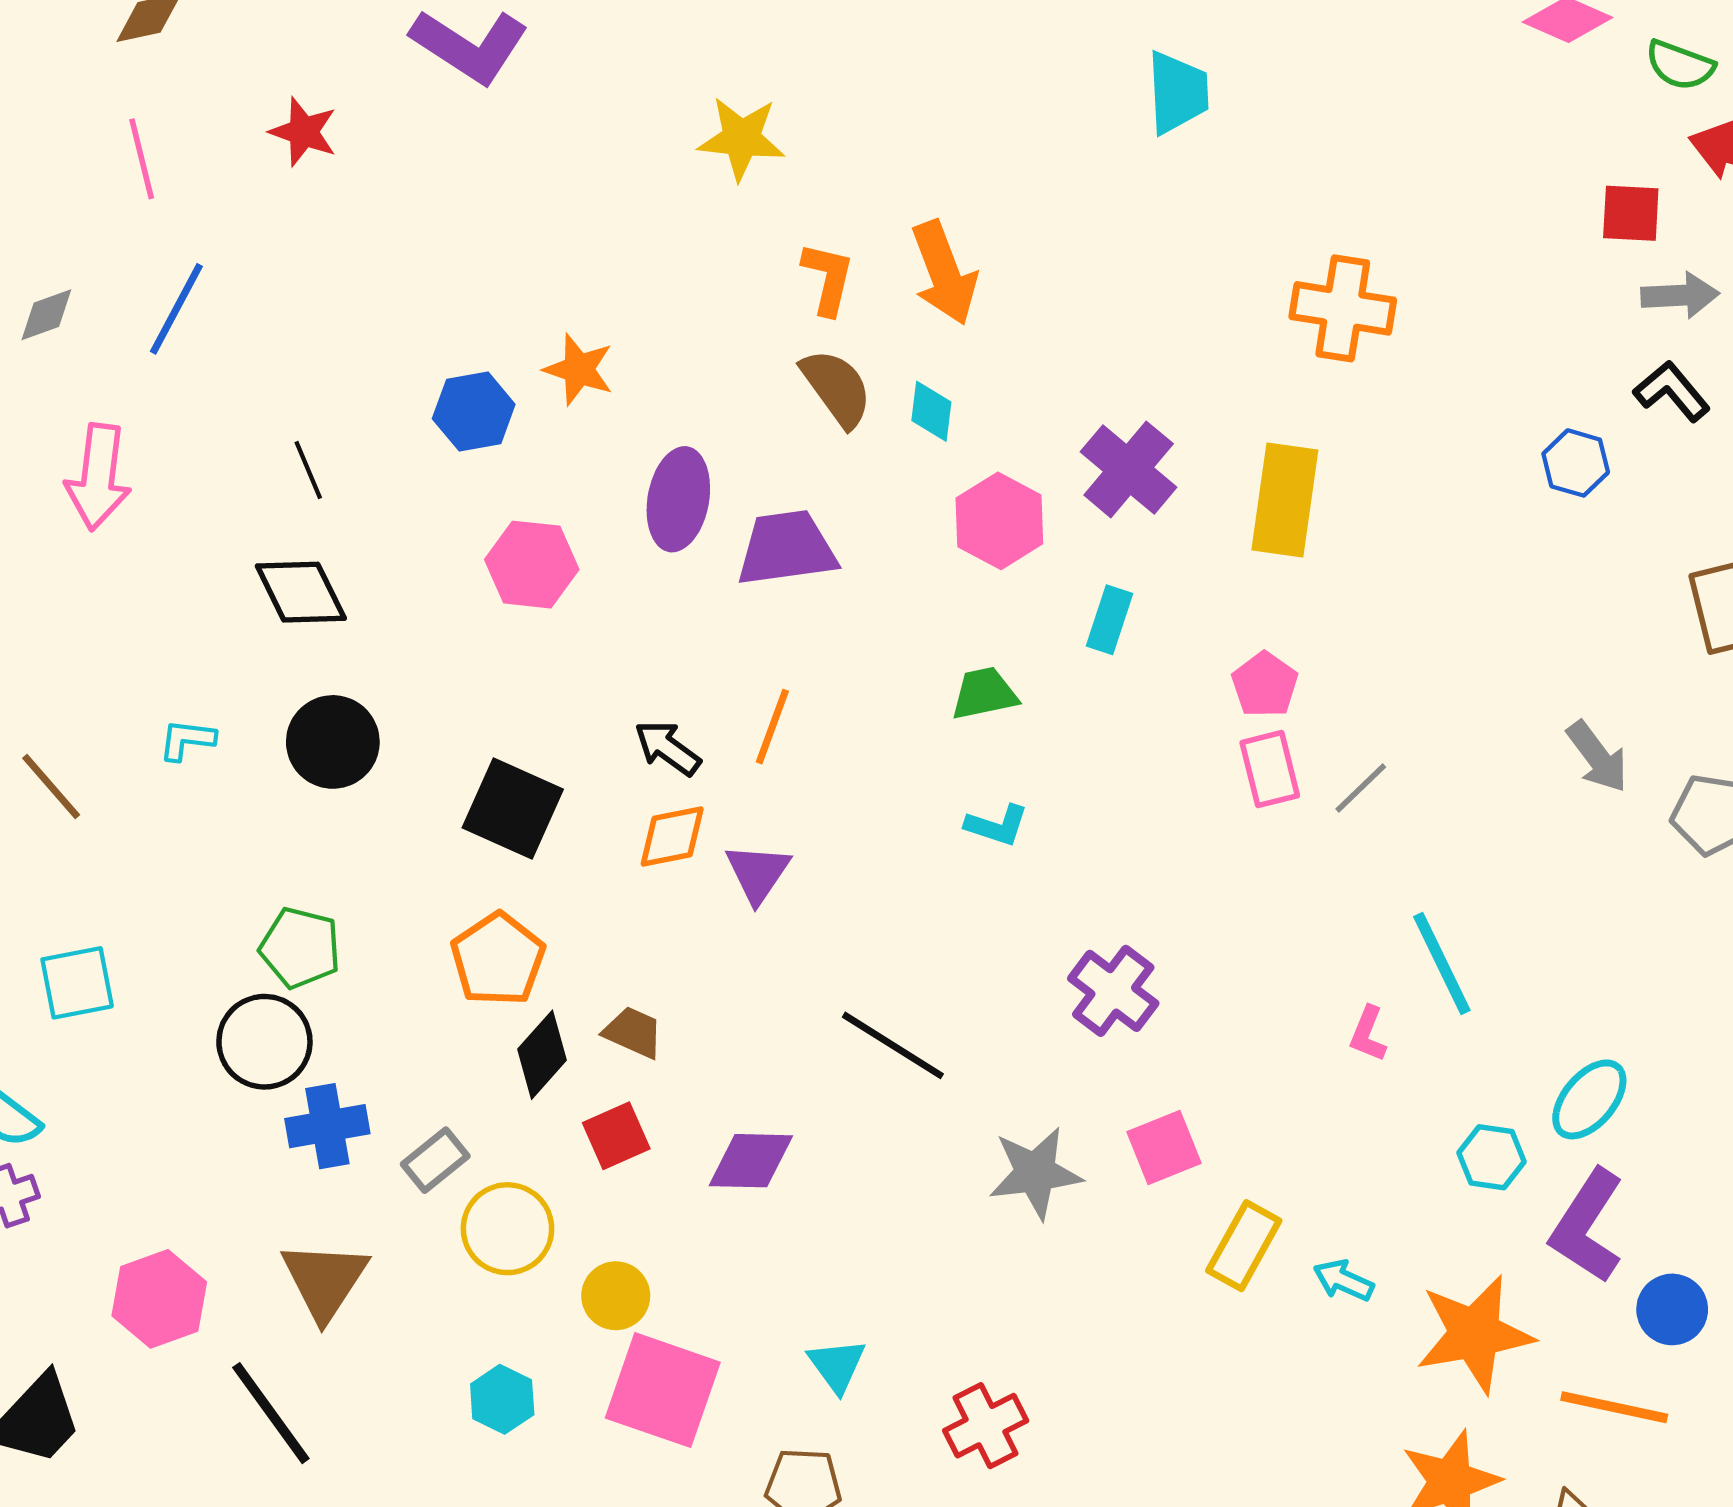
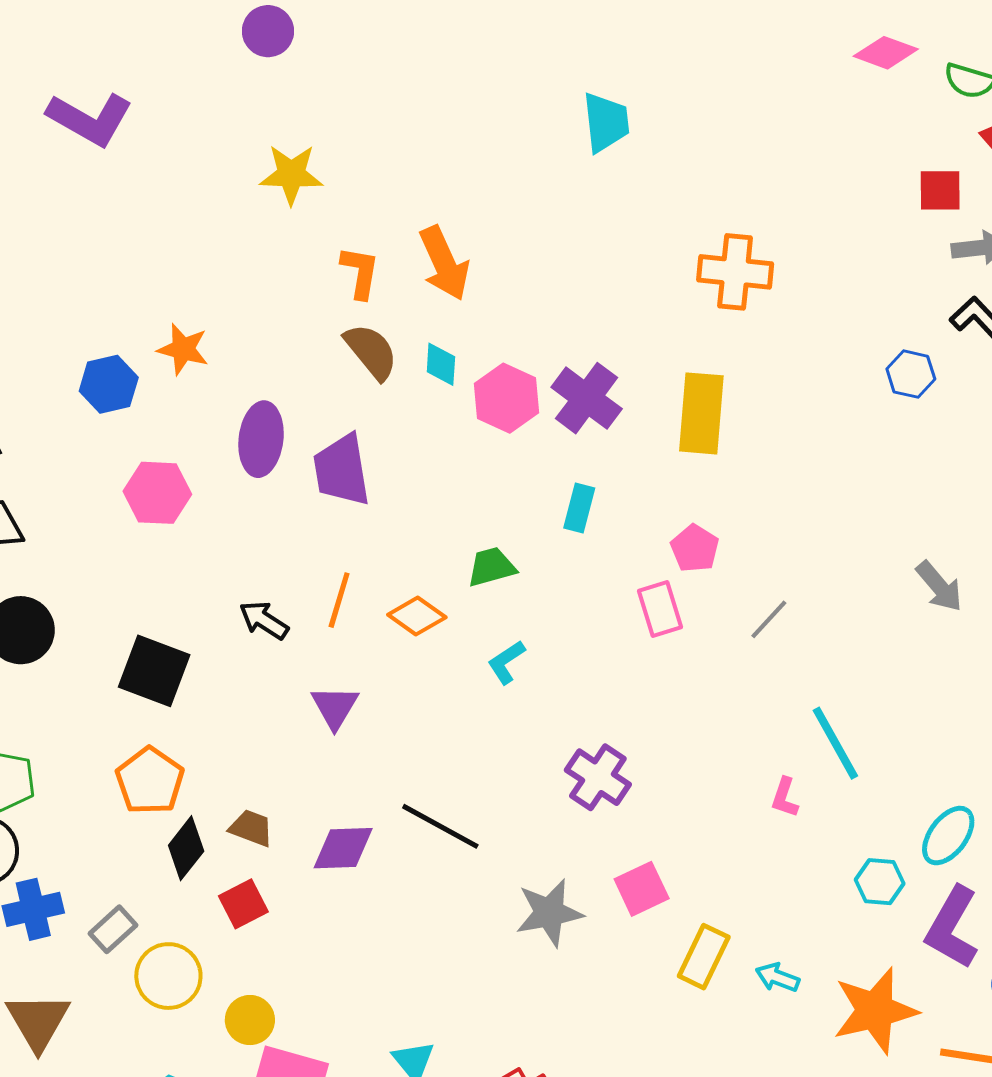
pink hexagon: (999, 521) -> (507, 398), moved
purple trapezoid: (786, 548) -> (342, 470), turned -88
pink rectangle: (1270, 769) -> (660, 609), moved
cyan L-shape: (997, 825) -> (506, 662), turned 132
orange diamond: (672, 837) -> (417, 616), moved, turned 50
purple diamond: (751, 1161) -> (343, 848), moved

